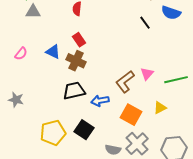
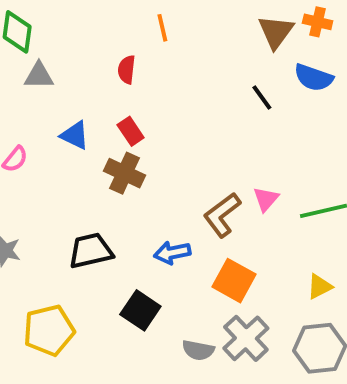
blue triangle: (53, 52) -> (75, 135), moved
black trapezoid: (74, 91) -> (91, 251), moved
yellow triangle: (160, 108) -> (320, 287), moved
yellow pentagon: (53, 133) -> (49, 330), moved

